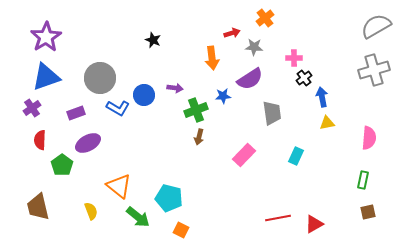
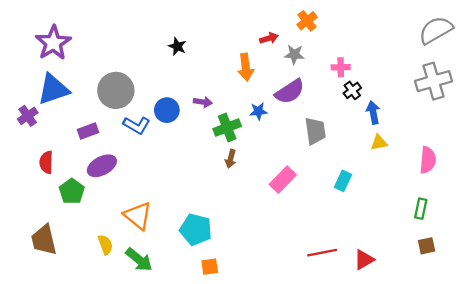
purple cross: (32, 108) -> (28, 116), moved
green arrow: (138, 217) -> (139, 260), moved
orange square: (181, 230) -> (210, 267), turned -35

